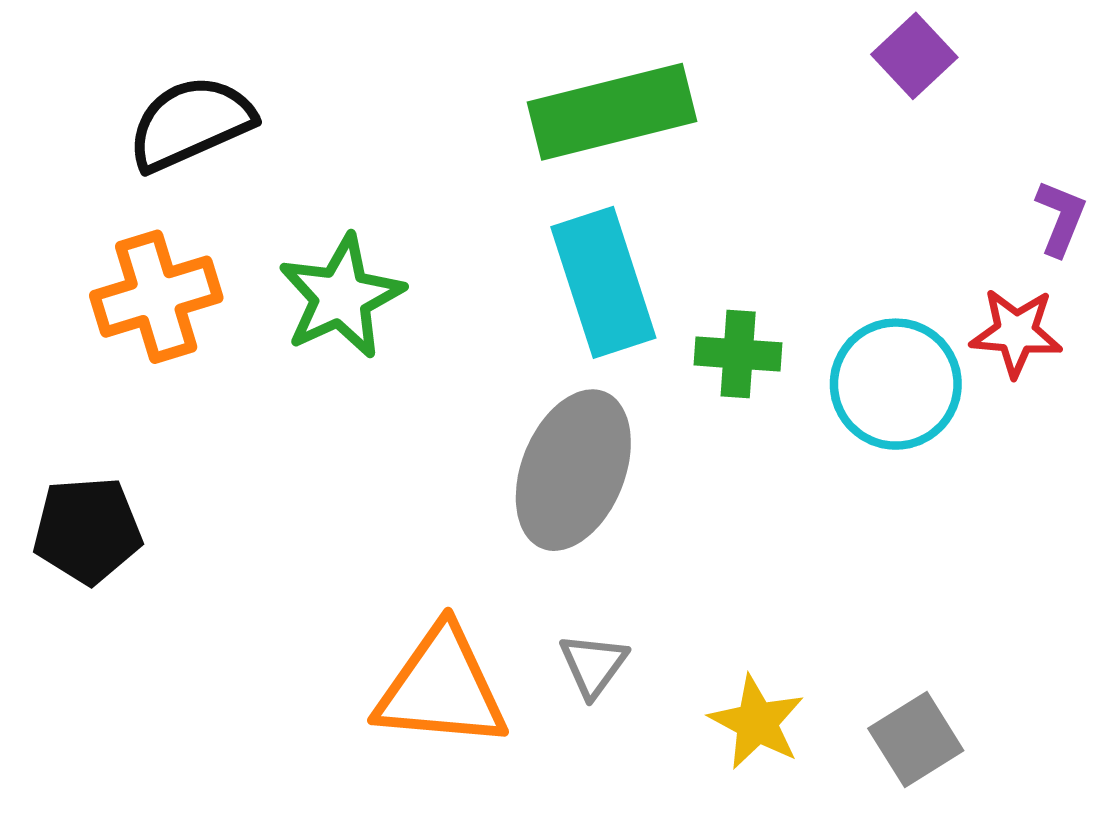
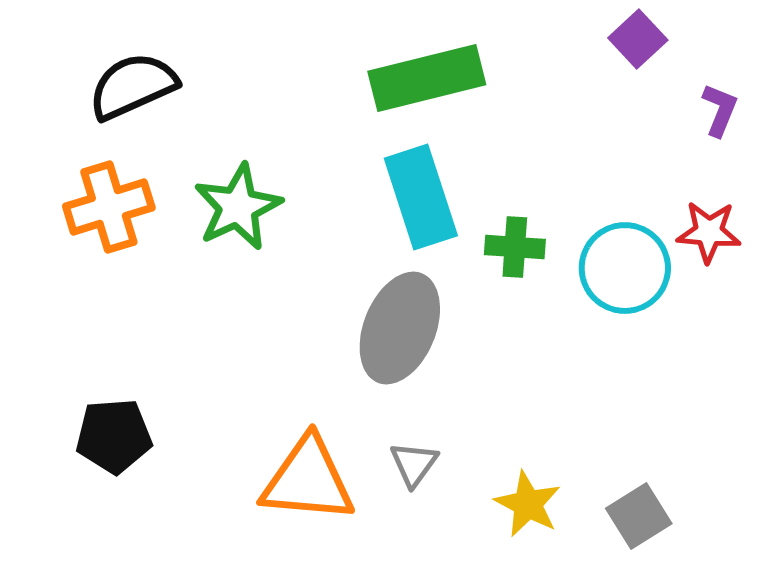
purple L-shape: (1061, 218) -> (720, 110), moved
black pentagon: (87, 530) -> (114, 436), moved

